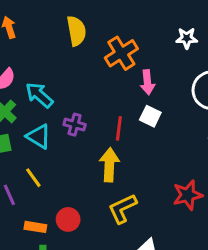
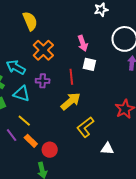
orange cross: (121, 53) -> (43, 50), moved
yellow arrow: (109, 165) -> (71, 101), turned 60
red circle: (68, 219) -> (50, 150), moved
orange rectangle: (35, 227) -> (31, 141), moved, turned 48

